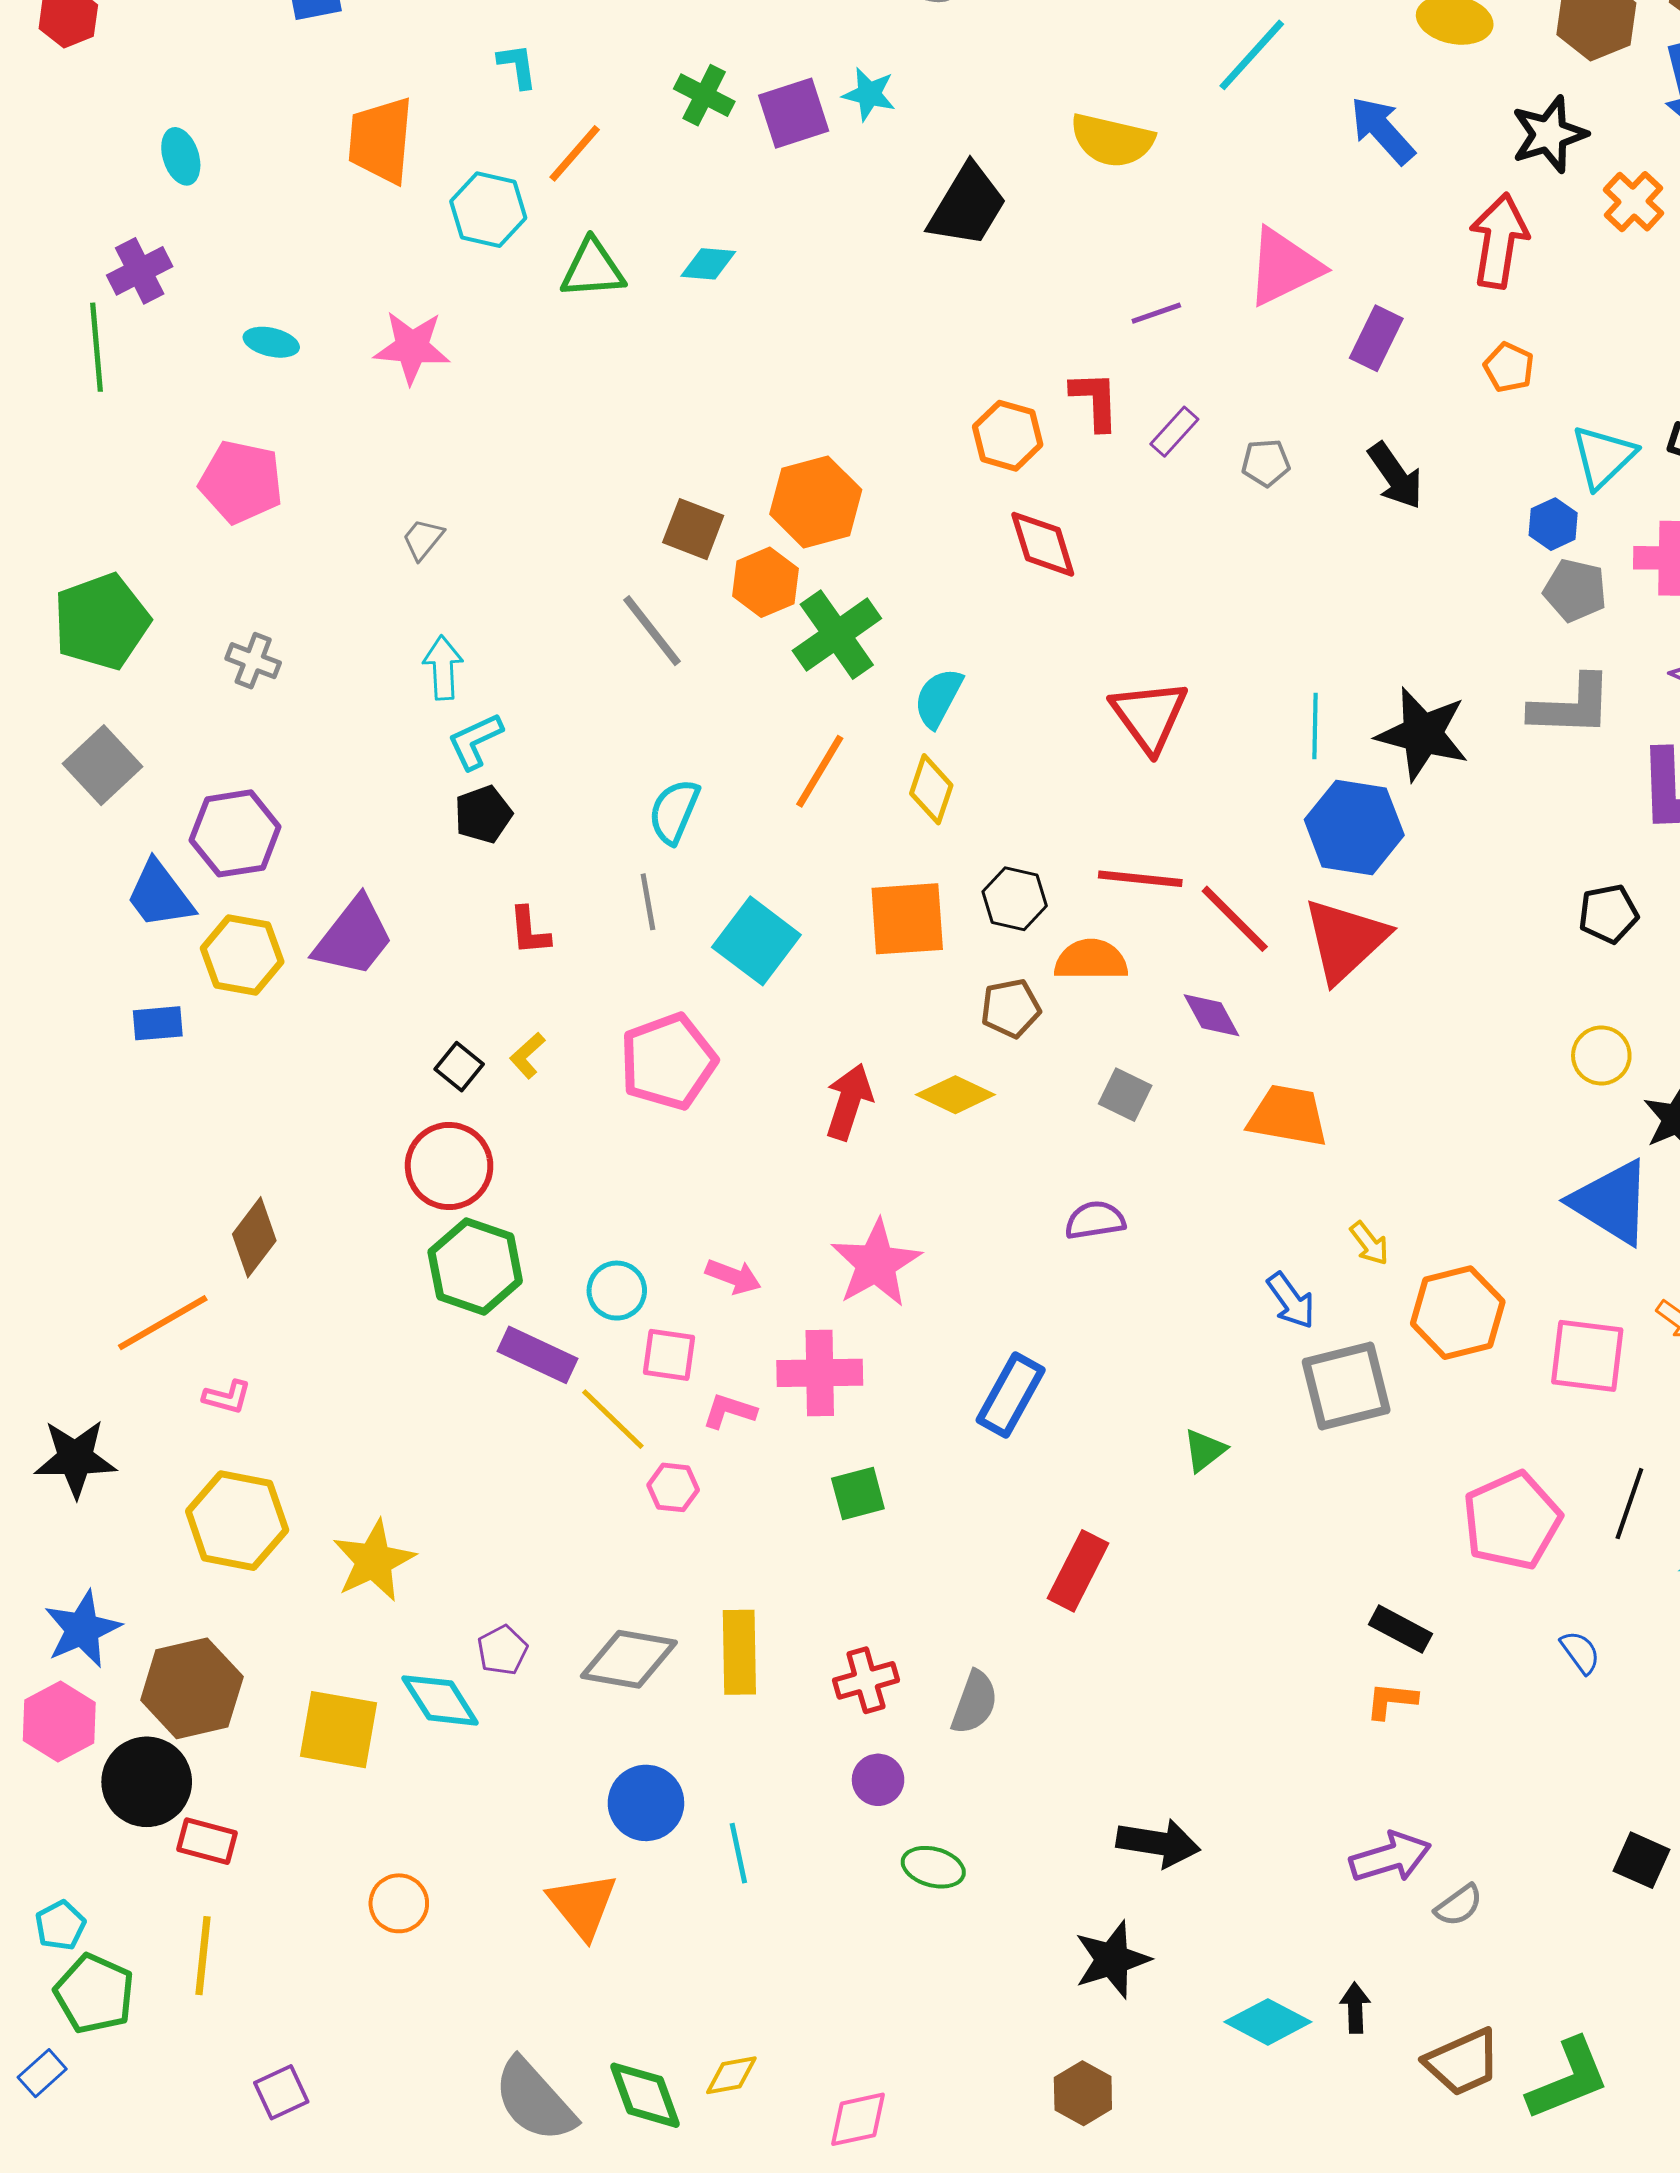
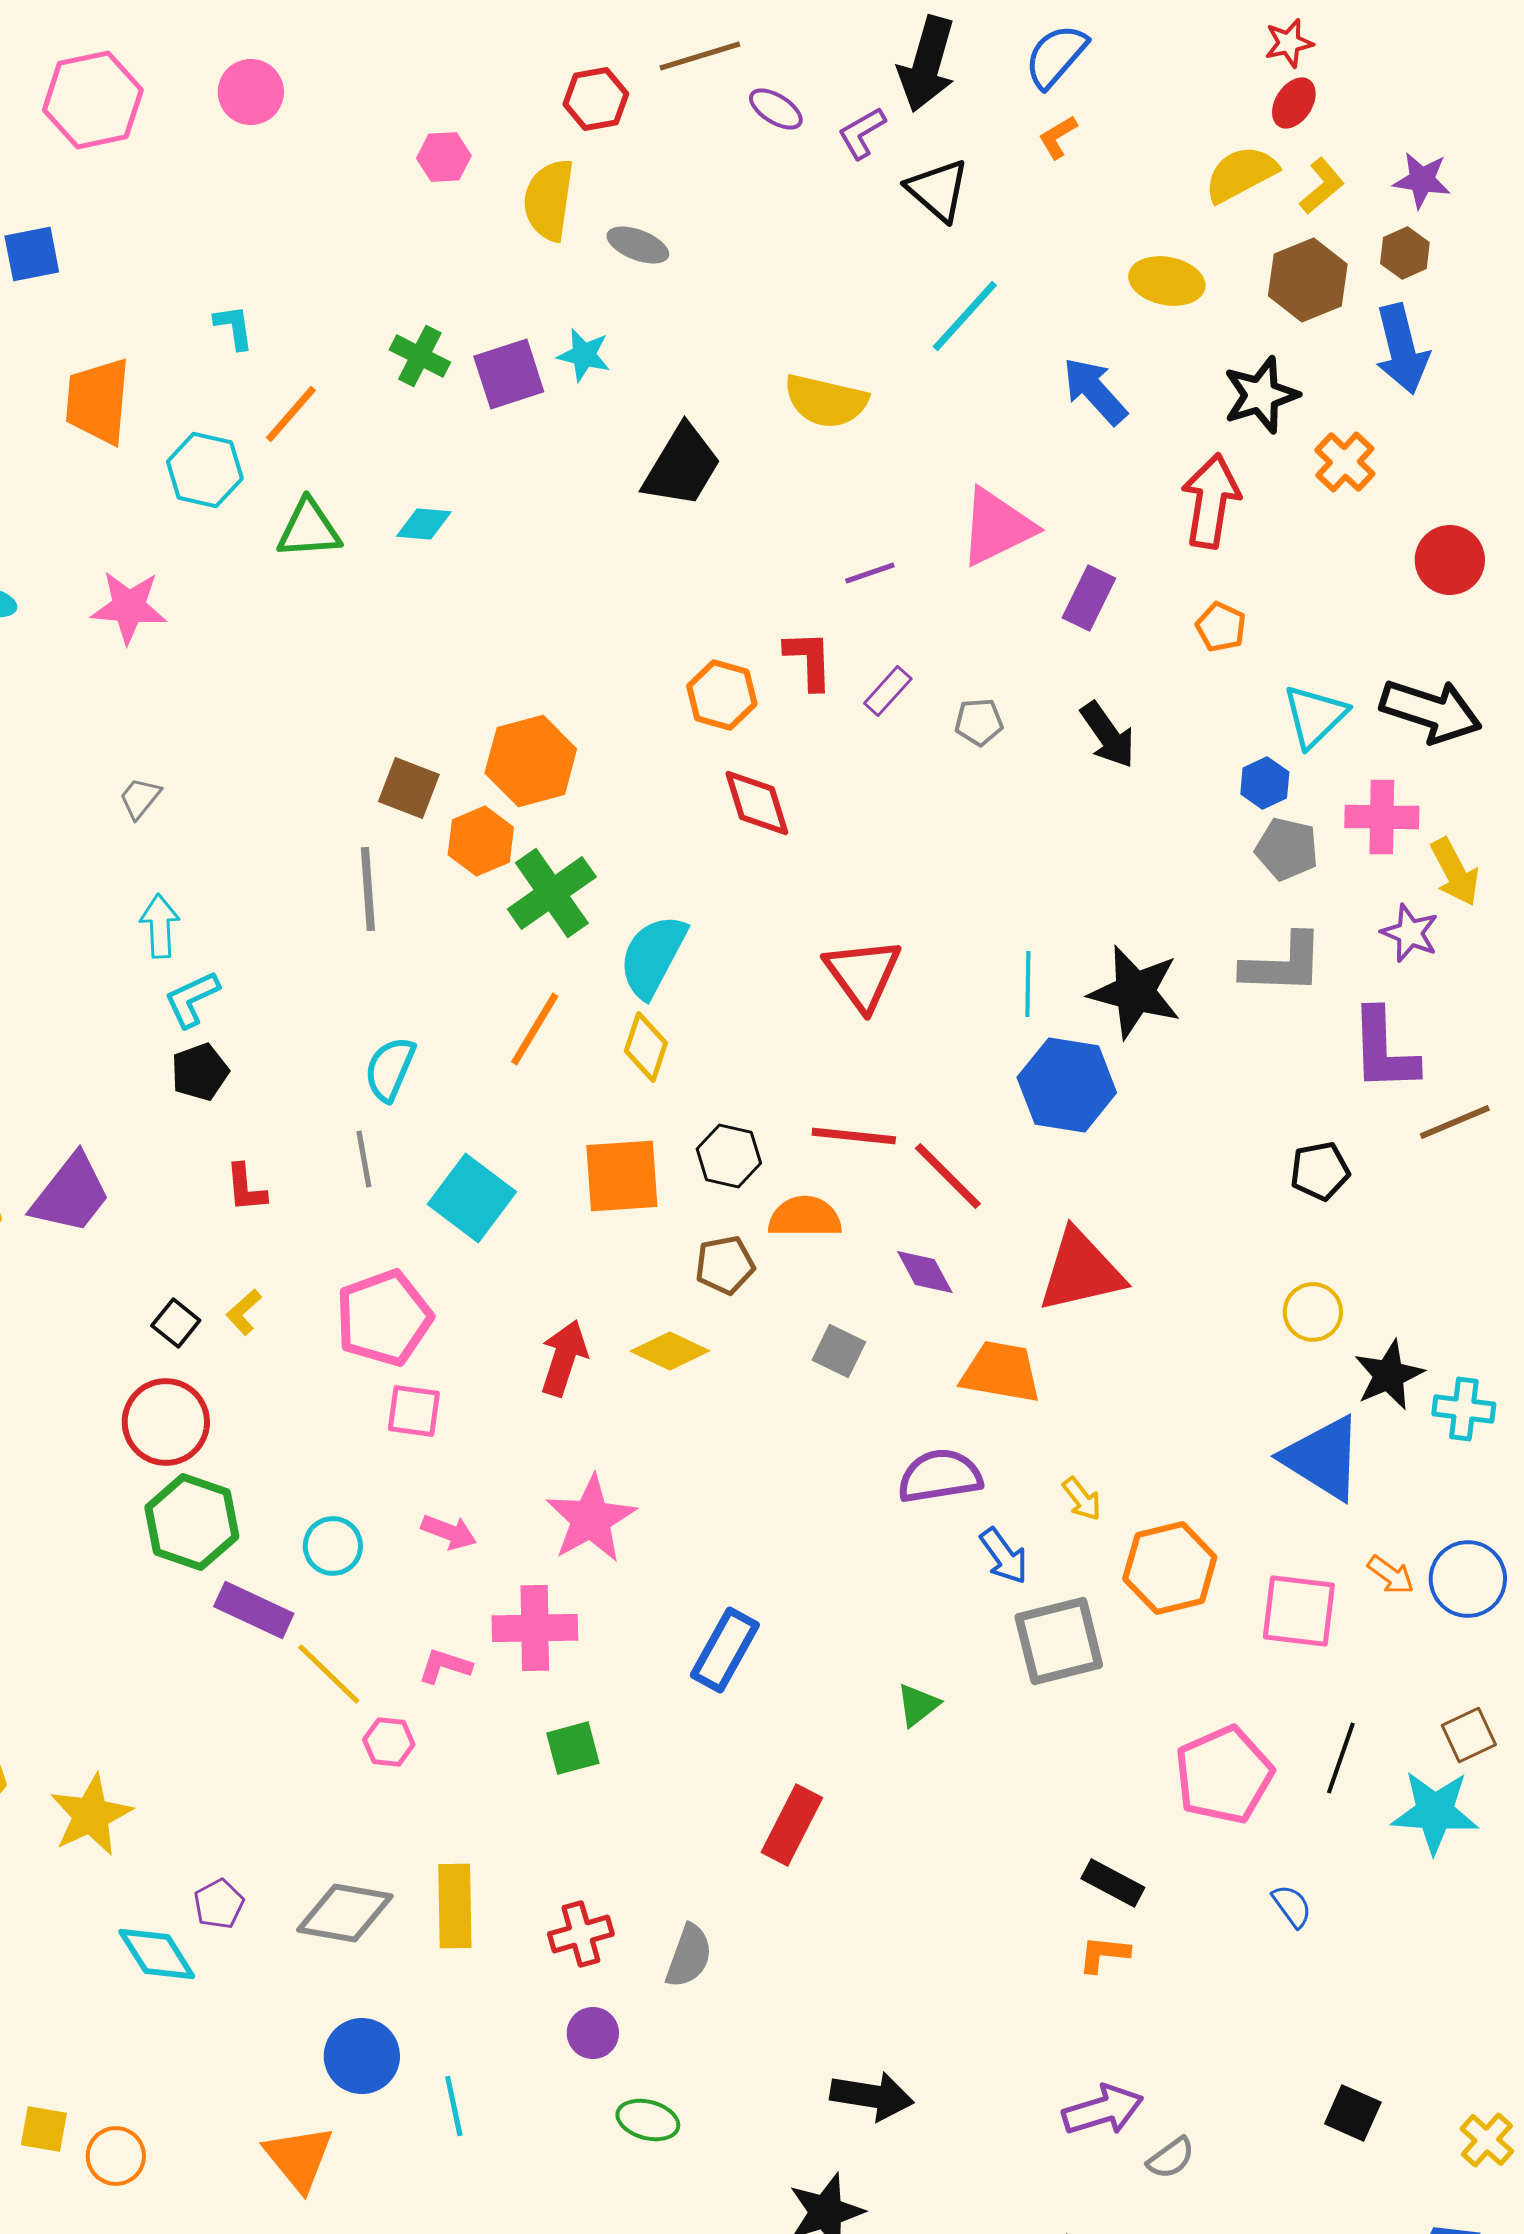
gray line: (652, 631) -> (368, 889), turned 34
cyan semicircle: (938, 698) -> (653, 956), size x1.4
red triangle: (1345, 940) -> (1081, 1271), moved, turned 30
purple semicircle: (1095, 1220) -> (940, 1476), moved, size x1.4
pink square: (669, 1355) -> (414, 1411), moved
yellow square: (339, 1730) -> (44, 2129), moved, size x0.6

